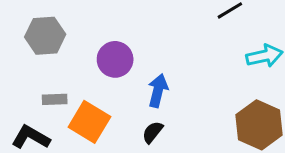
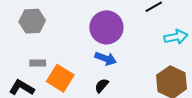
purple circle: (115, 59) -> (106, 27), moved, size x1.4
blue arrow: (158, 91) -> (106, 58), turned 95

